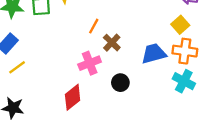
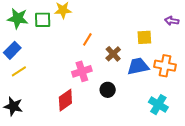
yellow square: (180, 25) -> (144, 37), moved, turned 35
brown cross: (112, 43) -> (113, 54), moved
cyan cross: (184, 81) -> (158, 105), moved

